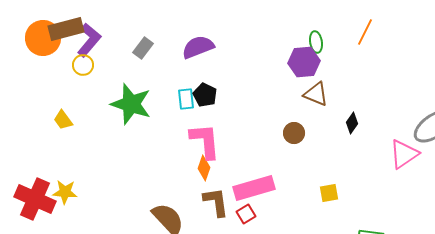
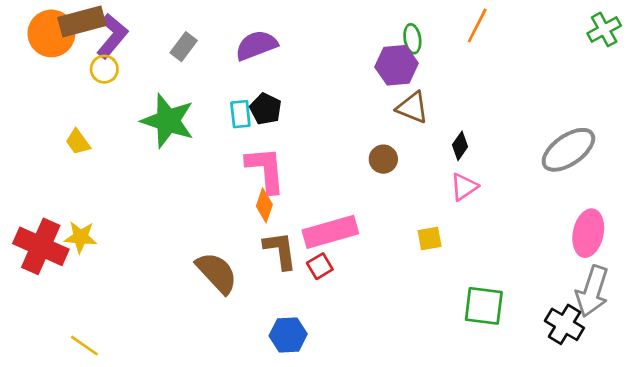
pink triangle: (404, 154) -> (464, 187), moved, size x0.7

